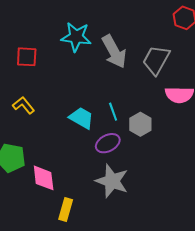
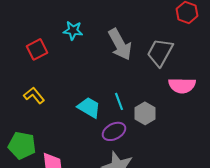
cyan star: (76, 37) -> (73, 30), moved, size x0.7
red square: (27, 57) -> (37, 49), turned -30

